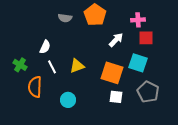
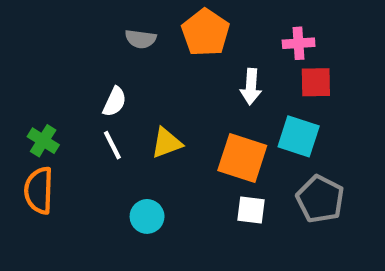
white arrow: (116, 40) -> (251, 87), turned 140
white semicircle: (45, 47) -> (115, 102), moved
orange semicircle: (35, 87) -> (39, 190), moved

